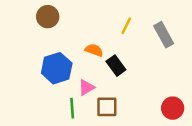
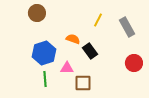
pink triangle: (86, 87) -> (67, 68), turned 32
green line: (72, 108) -> (45, 79), moved
red circle: (173, 108) -> (134, 63), moved

